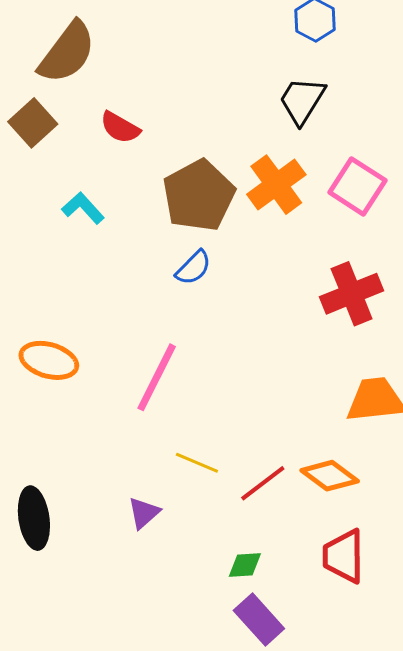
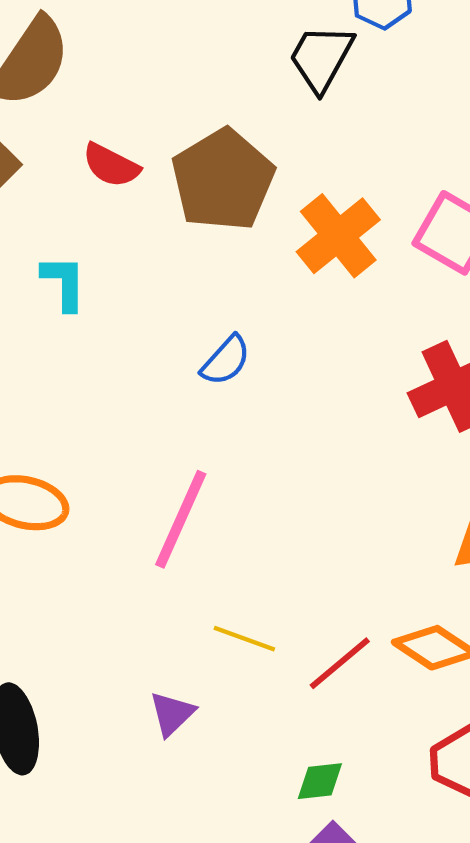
black trapezoid: (302, 100) -> (321, 58), moved
brown pentagon: (199, 196) -> (223, 180), moved
cyan L-shape: (83, 208) -> (64, 283), turned 45

